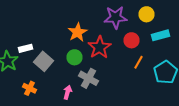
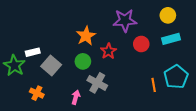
yellow circle: (146, 14) -> (168, 15), moved
red star: (100, 47) -> (108, 51), size x0.7
orange line: (138, 62) -> (154, 85), moved, turned -40

